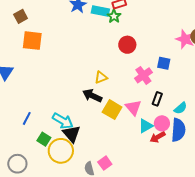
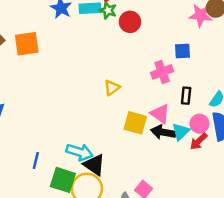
orange square: (32, 41) -> (27, 44), moved
red circle: (127, 45) -> (130, 22), moved
pink cross: (143, 75) -> (162, 72), turned 30
black arrow: (92, 96) -> (163, 132), moved
green square: (44, 139) -> (63, 180), size x1.5

